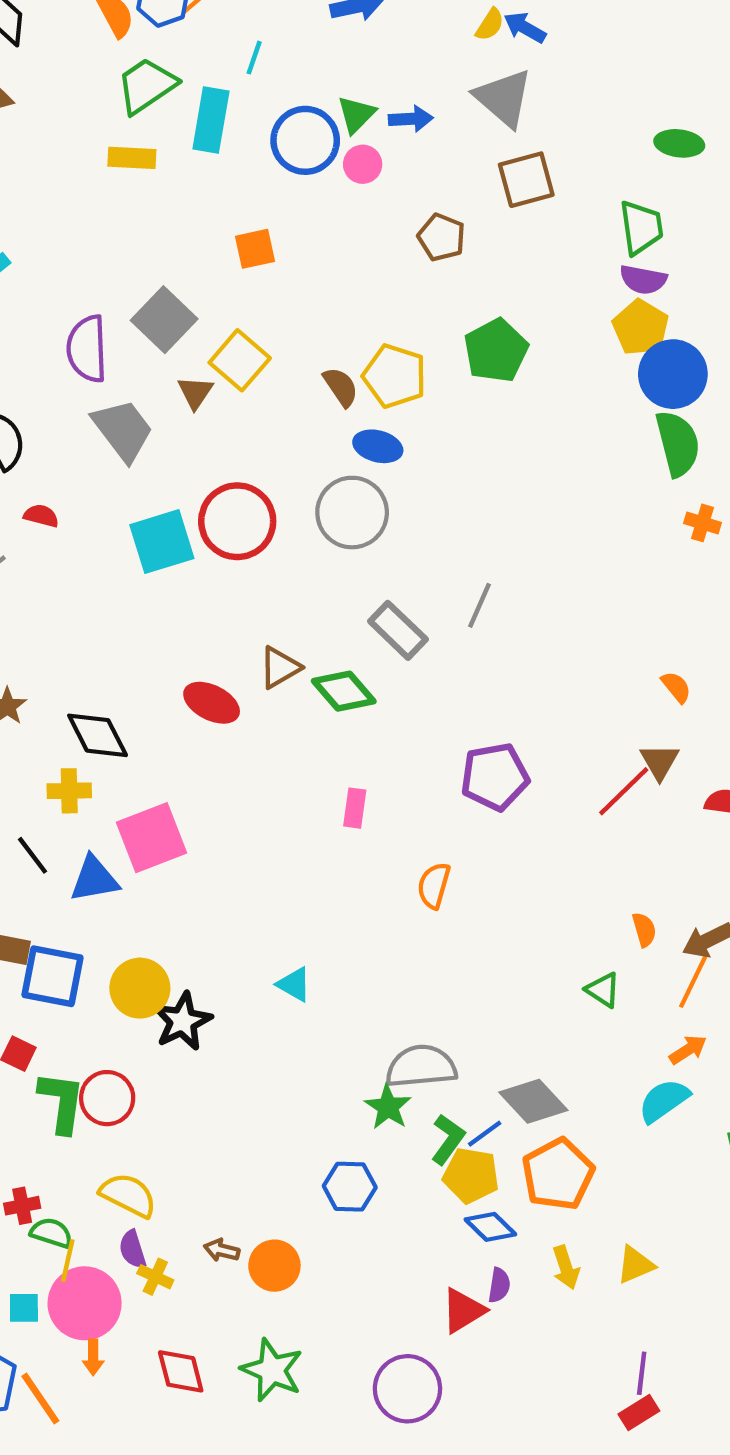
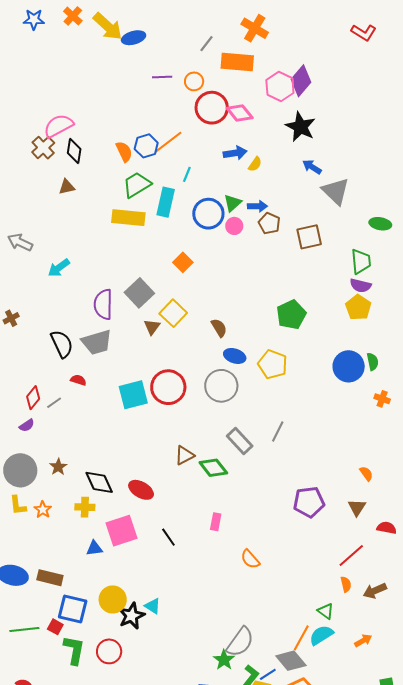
yellow semicircle: (490, 25) -> (255, 164), moved
gray triangle: (504, 98) -> (336, 191), moved
yellow rectangle: (132, 158) -> (128, 218), size x1.5
brown pentagon: (442, 237) -> (269, 223), moved
orange square: (255, 249) -> (183, 262), turned -36
blue circle: (673, 374) -> (349, 366), moved
yellow pentagon: (395, 376) -> (273, 364), moved
gray trapezoid: (123, 430) -> (97, 342), moved, turned 108
green semicircle: (678, 443) -> (373, 362), size x0.6
red ellipse: (212, 703) -> (141, 490), moved
purple pentagon: (495, 777) -> (309, 502), moved
red line: (624, 791) -> (351, 555), moved
black line: (33, 855) -> (168, 537), moved
blue triangle: (94, 879) -> (94, 548), size x0.7
orange semicircle: (434, 886) -> (250, 559), turned -60
blue square: (52, 976) -> (73, 609), moved
orange line: (694, 980) -> (301, 638), moved
cyan triangle: (294, 984) -> (153, 606), moved
gray semicircle: (421, 1066) -> (240, 642), turned 128
red circle: (107, 1098) -> (109, 651), moved
cyan semicircle: (664, 1101) -> (321, 635), moved

